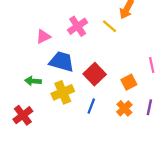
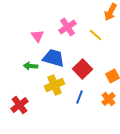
yellow line: (110, 26) -> (96, 35), moved
pink triangle: (43, 37) -> (38, 36), turned -40
green arrow: (33, 81) -> (30, 66), moved

